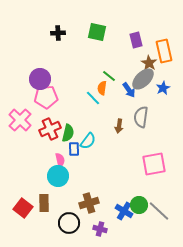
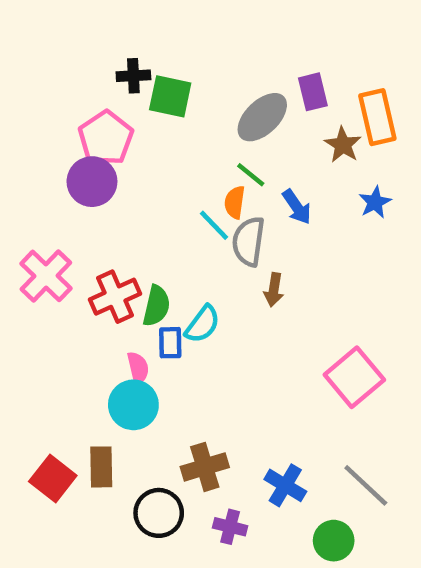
green square: (97, 32) -> (170, 96), moved
gray ellipse: (143, 79) -> (262, 117), moved
pink pentagon: (46, 97) -> (106, 138), moved, turned -30
gray semicircle: (141, 117) -> (248, 241), moved
pink square: (154, 164) -> (354, 377), turned -30
green circle: (139, 205) -> (334, 541), moved

